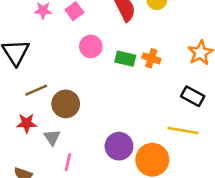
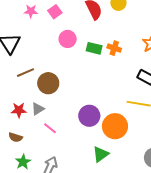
red star: (27, 123) -> (19, 110), moved
gray triangle: (52, 137) -> (38, 109), turned 32
pink line: (68, 162) -> (50, 128), turned -64

